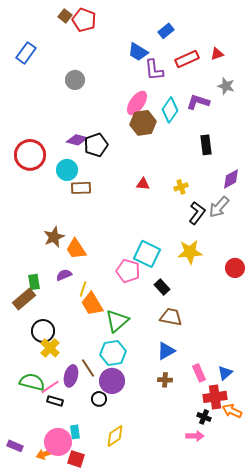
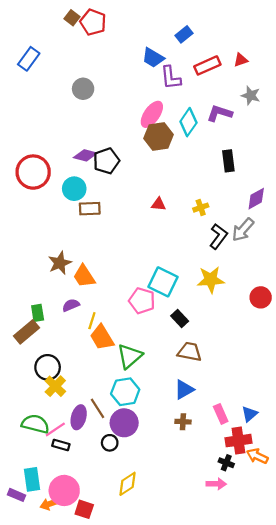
cyan rectangle: (75, 432) -> (32, 479), moved, size x1.5

